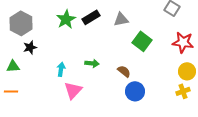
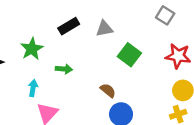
green star: (66, 19) -> (32, 49), moved
green arrow: (92, 63) -> (64, 69), moved

